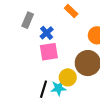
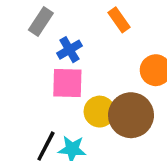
yellow circle: (68, 77) -> (100, 112), moved

